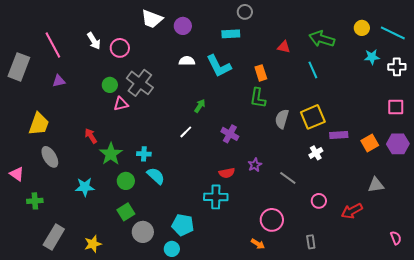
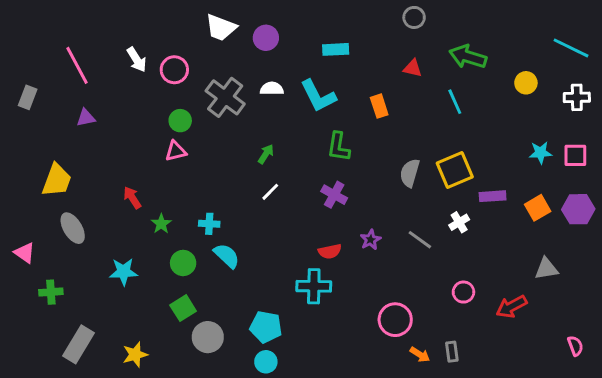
gray circle: (245, 12) -> (414, 17), moved
yellow circle: (362, 28) -> (526, 83), moved
cyan star: (372, 57) -> (540, 153), moved
gray rectangle: (19, 67) -> (28, 97), size x0.6
gray cross: (140, 83) -> (225, 97), moved
green circle: (110, 85) -> (180, 121), moved
green L-shape: (258, 98) -> (339, 147), moved
green arrow: (200, 106) -> (266, 154), moved
green star: (111, 154) -> (161, 224), size x0.6
gray line: (288, 178) -> (420, 240), moved
orange arrow: (258, 244) -> (420, 355), moved
cyan circle: (172, 249) -> (266, 362), moved

